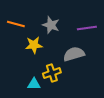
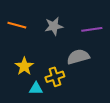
gray star: (51, 25) -> (54, 26), turned -30
yellow star: (34, 45) -> (24, 66), moved, turned -30

